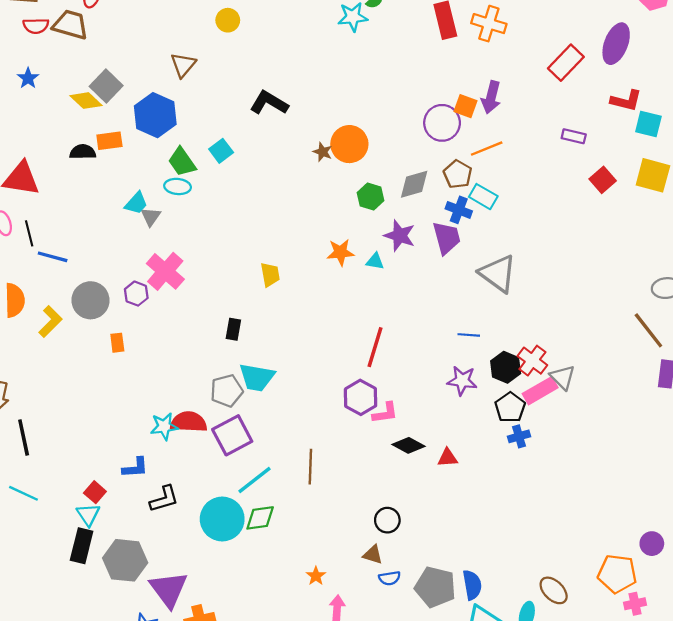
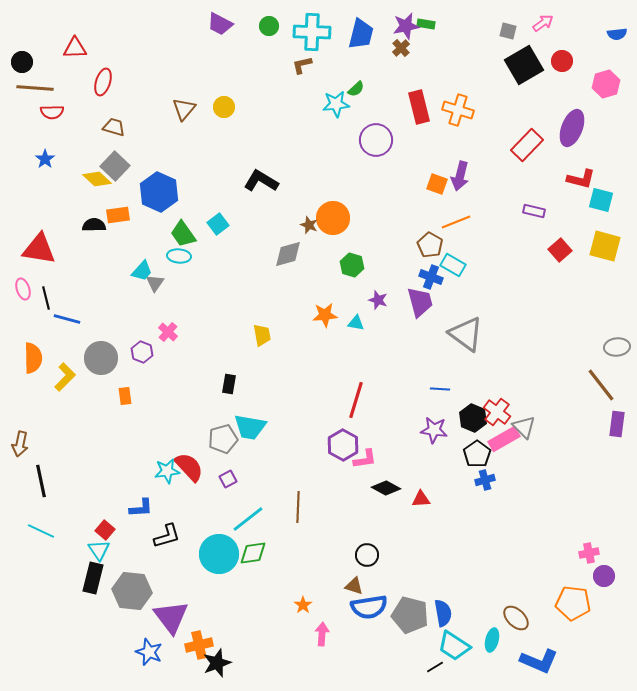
brown trapezoid: (70, 25) -> (114, 127), moved, size x0.7
brown triangle: (183, 65) -> (184, 109), moved
purple circle: (442, 123) -> (376, 140), moved
gray diamond: (414, 184) -> (288, 254), moved
purple star: (400, 236) -> (378, 300), size x0.7
pink cross: (165, 271) -> (168, 332), size x0.6
red semicircle: (189, 422) -> (189, 467), turned 44
purple square: (232, 435) -> (228, 479), size x0.5
blue semicircle: (390, 578) -> (369, 607), size x1.8
pink cross: (635, 604) -> (589, 553), moved

